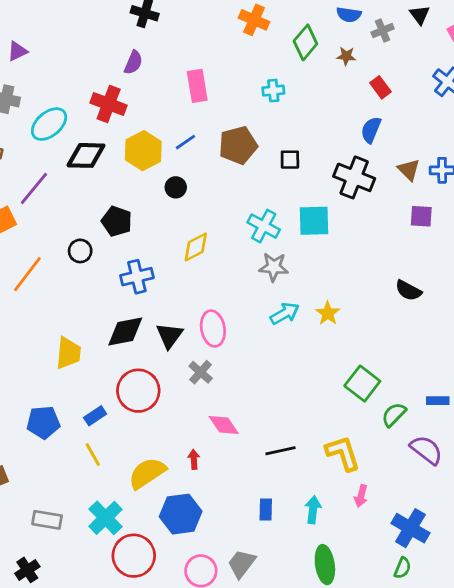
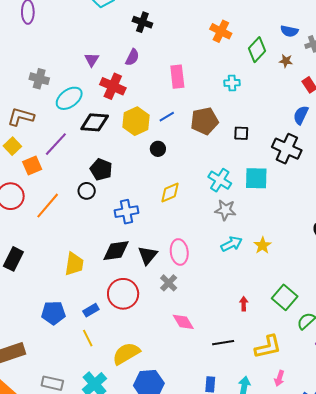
purple triangle: (17, 51) -> (92, 60), moved, turned -35
black pentagon: (117, 221) -> (101, 169), moved
yellow L-shape: (343, 453) -> (268, 347), turned 92
red arrow: (194, 459) -> (244, 304), moved

